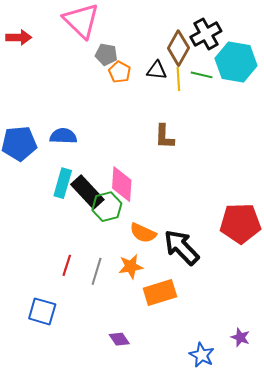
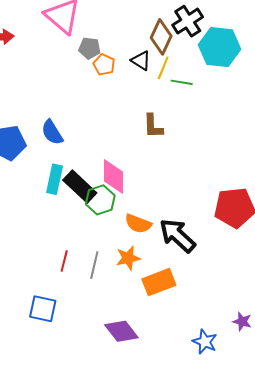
black triangle: (157, 70) -> (141, 61), turned 30
green line: (202, 75) -> (182, 82), moved
yellow line: (178, 79) -> (163, 68), turned 30
blue semicircle: (63, 136) -> (52, 132), turned -120
purple diamond: (119, 339) -> (121, 331), size x1.6

